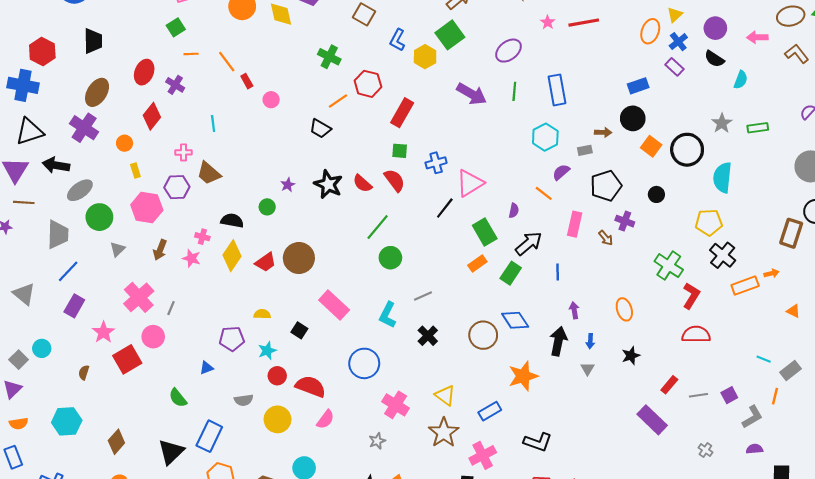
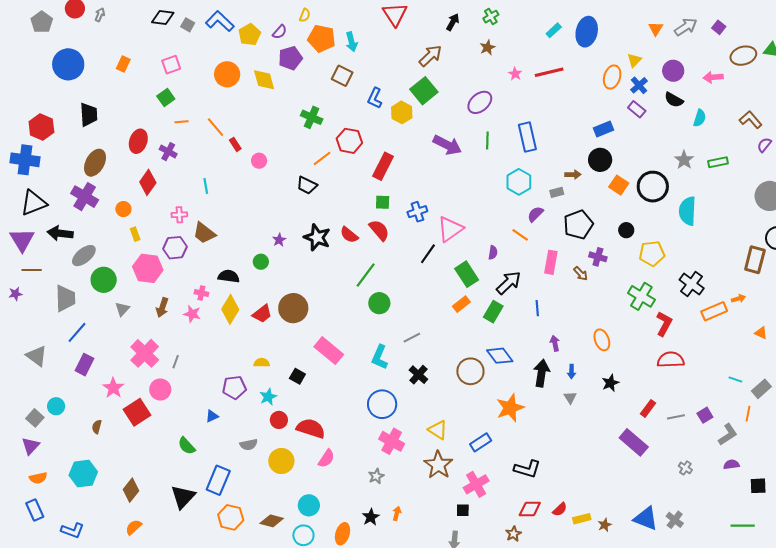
brown L-shape: (797, 54) -> (751, 120), moved
yellow pentagon: (709, 222) -> (652, 254), moved
blue circle: (364, 363) -> (382, 404), moved

